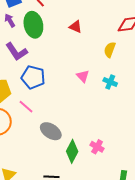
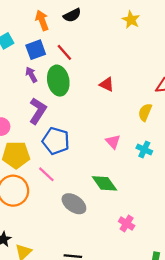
purple L-shape: (17, 52) -> (38, 111), turned -115
green diamond: (72, 151) -> (104, 183), moved, turned -65

